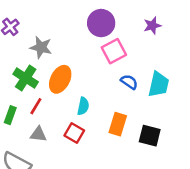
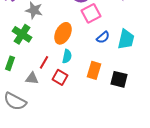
orange ellipse: (60, 79) -> (63, 33), moved
blue semicircle: (129, 82) -> (103, 37), turned 104
red line: (36, 106) -> (44, 62), moved

